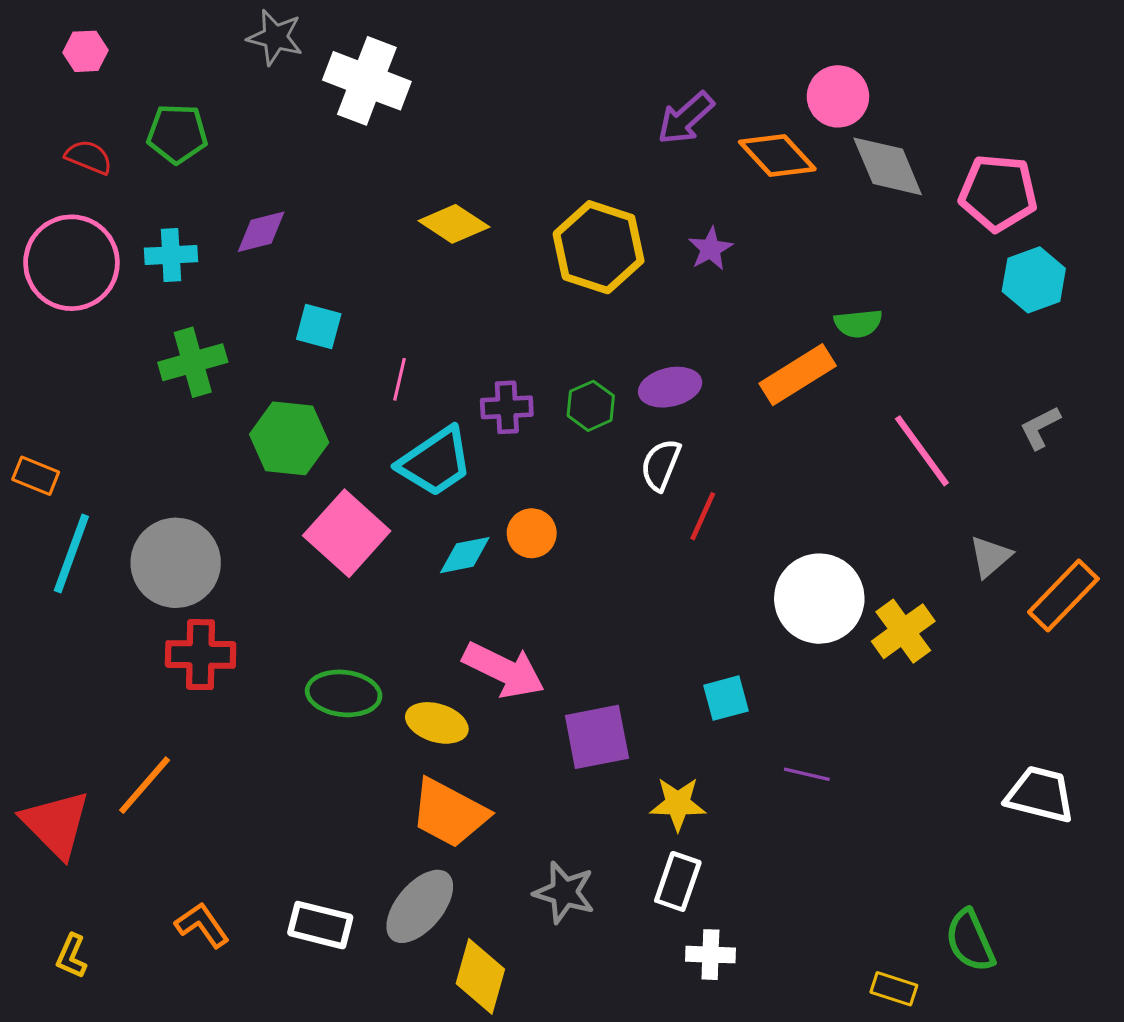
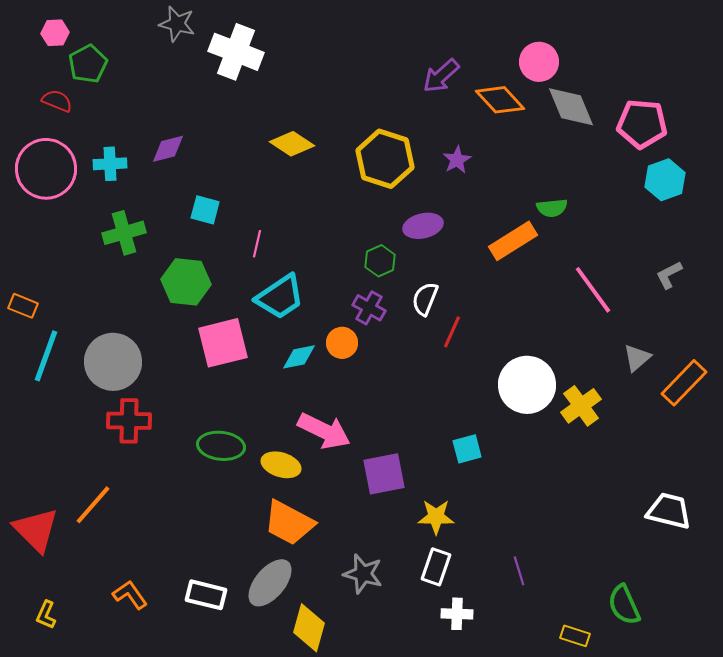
green pentagon: (177, 134) -> (88, 64), moved, turned -30
purple ellipse: (670, 387) -> (423, 226), moved
purple cross: (507, 407) -> (369, 308), moved, turned 32
pink square: (347, 533) -> (223, 343), turned 34
purple line: (807, 774) -> (519, 571), moved, turned 60

